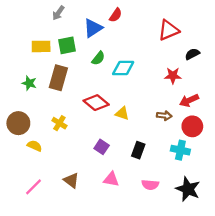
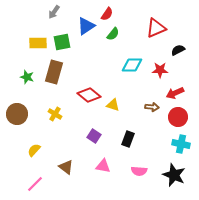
green semicircle: (98, 58) -> (113, 34), moved
cyan diamond: (123, 68) -> (132, 65), moved
yellow semicircle: (35, 146) -> (34, 150), moved, turned -72
cyan cross: (180, 150) -> (181, 144), moved
pink line: (33, 187) -> (35, 184), moved

